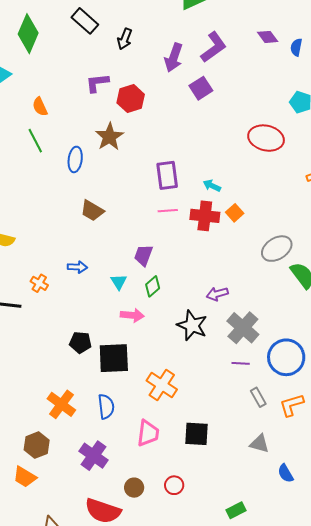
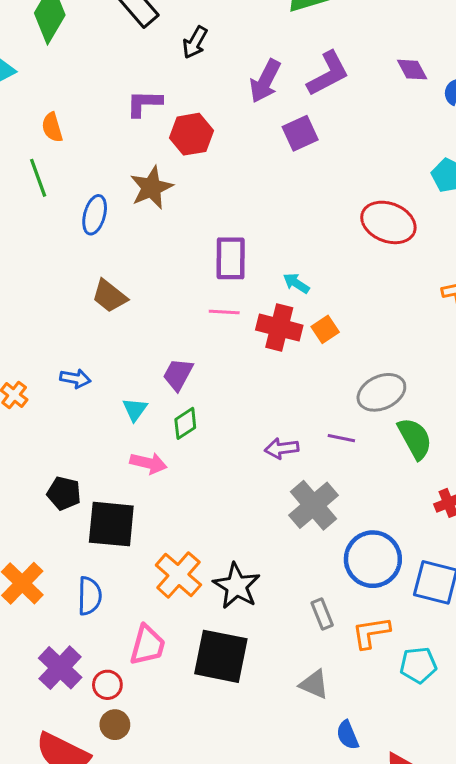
black star: (192, 325) -> (237, 586), moved
purple line: (241, 363) -> (341, 438), moved
black square: (197, 434) -> (221, 656), size x1.4
red circle: (174, 485) -> (107, 685), moved

